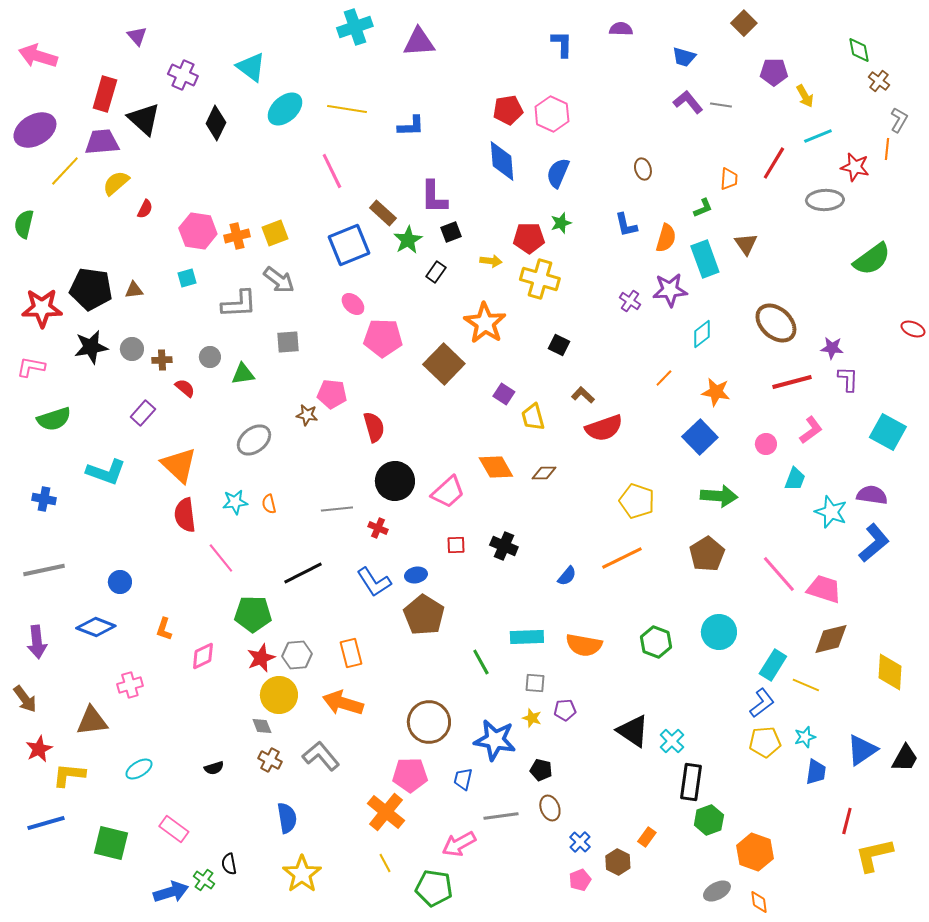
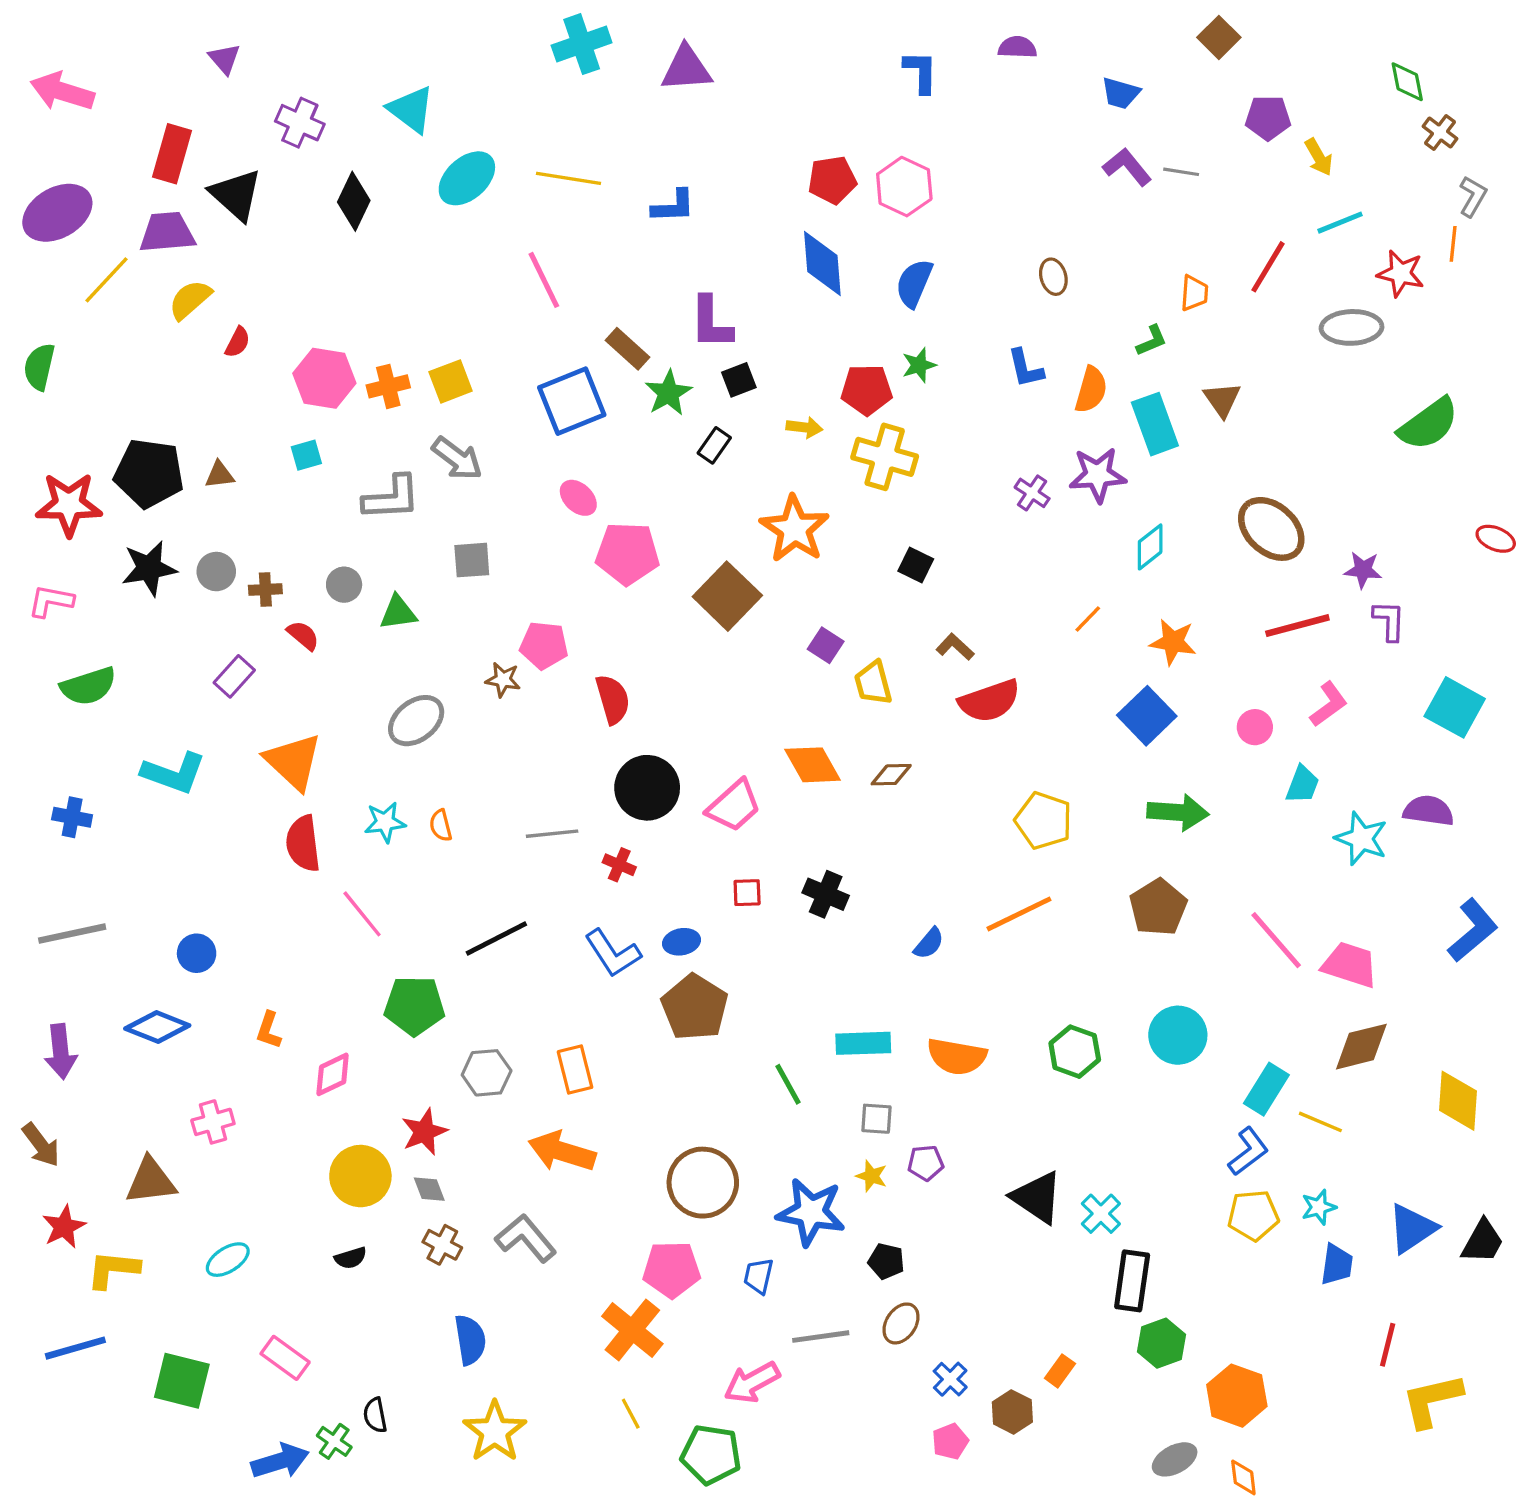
blue L-shape: (874, 543) -> (1473, 930), moved
red star: (261, 658) -> (424, 1132), moved
yellow circle: (279, 695) -> (360, 1176), moved
brown ellipse: (550, 808) -> (901, 1323), turned 55

